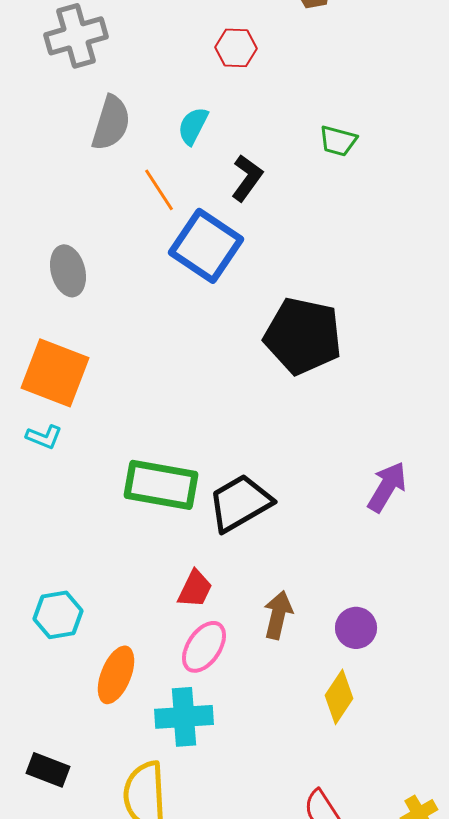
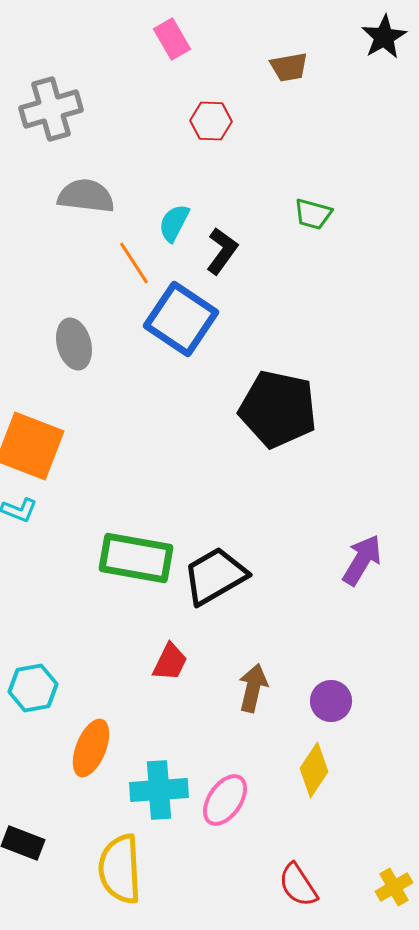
gray semicircle: (111, 123) -> (86, 196), turned -100
cyan semicircle: (193, 126) -> (174, 223), moved
gray ellipse: (68, 271) -> (74, 344), moved
pink ellipse: (204, 647) -> (225, 800), moved

